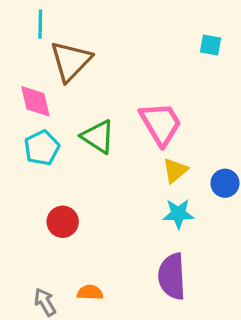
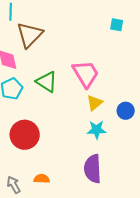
red circle: (63, 222) -> (25, 135), size x1.5

